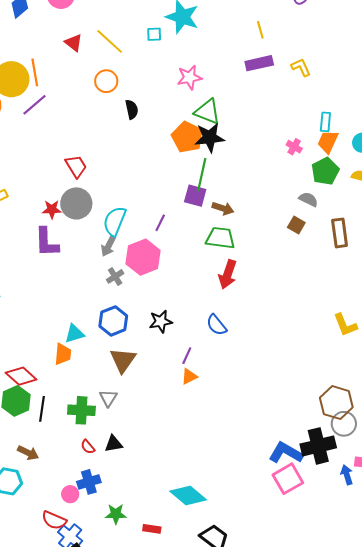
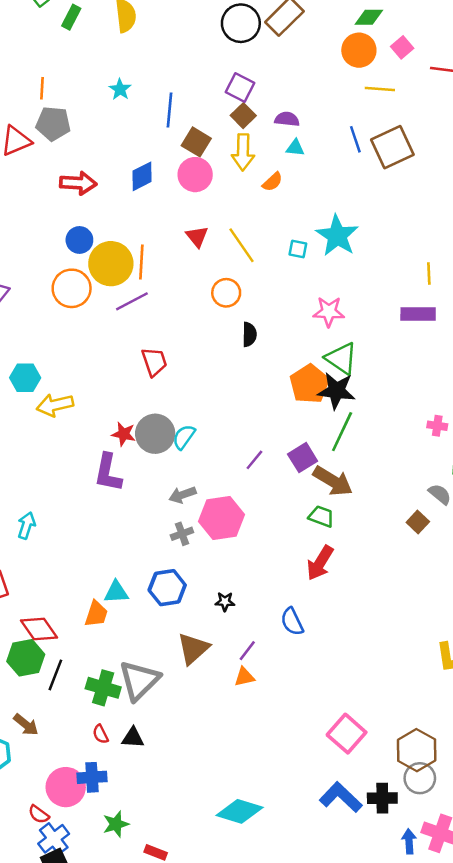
pink cross: (294, 147) -> (437, 426), turned -35
red trapezoid: (76, 166) -> (154, 362), moved
green line: (202, 175) -> (342, 432), moved
purple square: (195, 196) -> (303, 458), turned 30
brown arrow: (223, 208) -> (333, 481), size x1.5
cyan semicircle: (115, 221) -> (184, 437), moved, size x0.7
purple line: (160, 223) -> (254, 460), moved
green trapezoid: (220, 238) -> (321, 516), size x0.7
gray arrow: (108, 246) -> (182, 495), turned 30
black star: (161, 321) -> (225, 602), size x0.7
brown triangle: (123, 360) -> (193, 649), moved
gray triangle: (108, 398) -> (139, 680), size x1.8
black cross: (318, 446) -> (382, 798), size x0.7
pink square: (288, 479) -> (347, 734), moved, turned -32
pink circle: (70, 494) -> (66, 787), size x1.8
cyan diamond: (188, 495) -> (240, 811), moved, turned -36
green star: (116, 514) -> (116, 824), turned -30
red semicircle: (54, 520) -> (39, 814), size x0.7

